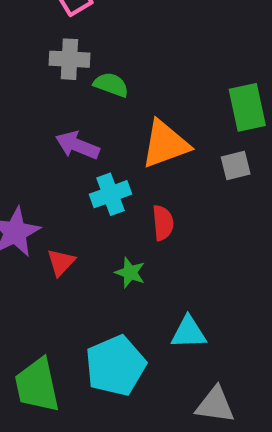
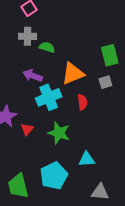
cyan cross: (110, 194) -> (49, 97), size x1.4
red semicircle: (163, 223) -> (82, 102), moved
green star: (130, 273) -> (59, 133), size x1.6

